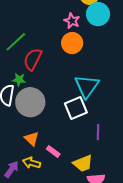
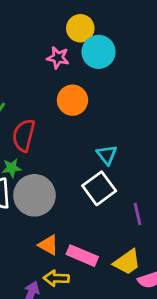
pink star: (72, 21) -> (58, 58), moved
cyan triangle: (87, 86) -> (107, 155), size x0.6
pink rectangle: (53, 152) -> (82, 256), size x1.5

